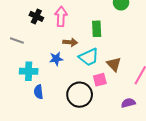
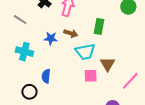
blue star: (56, 59) -> (51, 38), moved
blue semicircle: (38, 92) -> (46, 76), moved
black circle: (80, 95) -> (29, 92), moved, size x0.6

